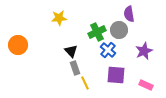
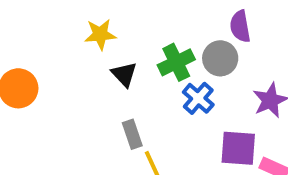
black triangle: (71, 51) -> (124, 74), moved
purple square: (116, 75) -> (238, 148), moved

